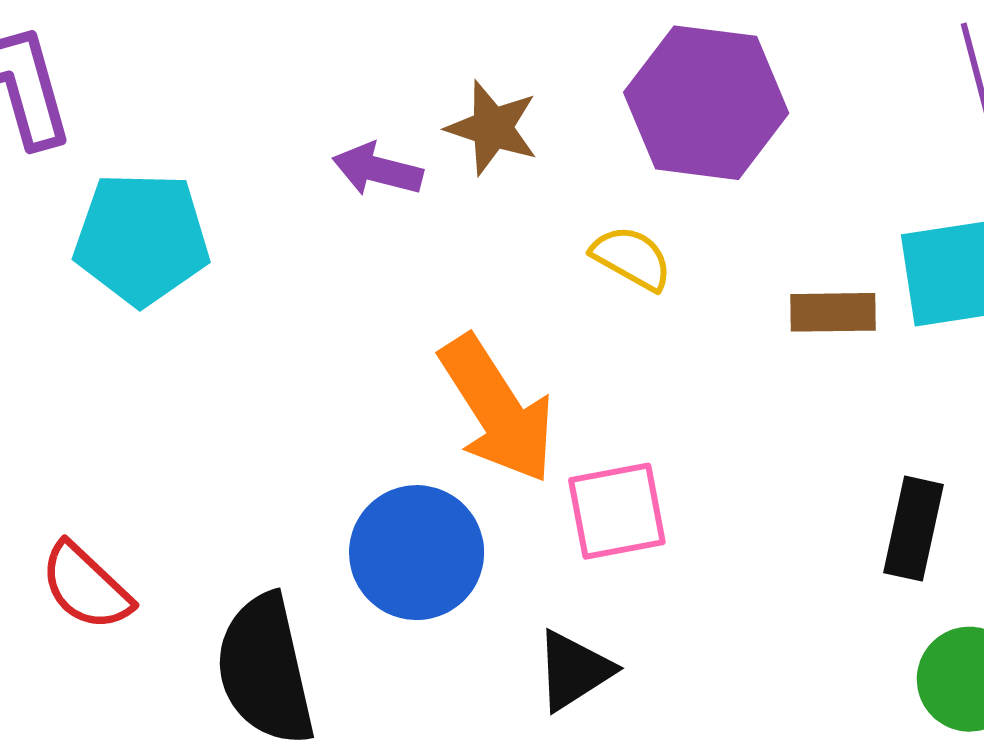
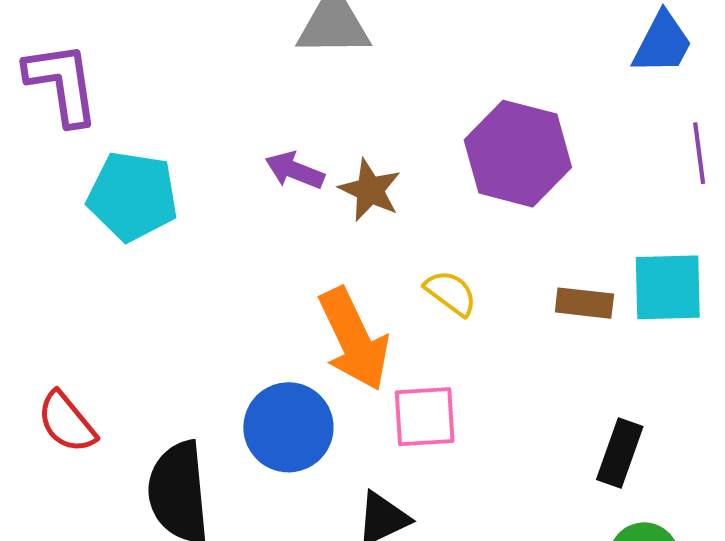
brown star: (492, 128) -> (370, 190), moved
yellow semicircle: (632, 258) -> (451, 293), moved

